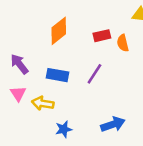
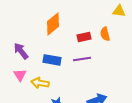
red rectangle: (102, 36) -> (84, 37), moved
purple line: (94, 74) -> (82, 59), turned 48

